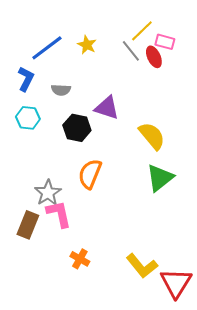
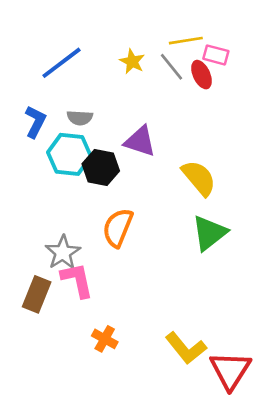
yellow line: (142, 31) -> (186, 41), turned 35
yellow star: (87, 45) -> (132, 61), moved
blue L-shape: (26, 79) -> (35, 122), moved
cyan hexagon: (28, 118) -> (69, 154), moved, size x1.4

